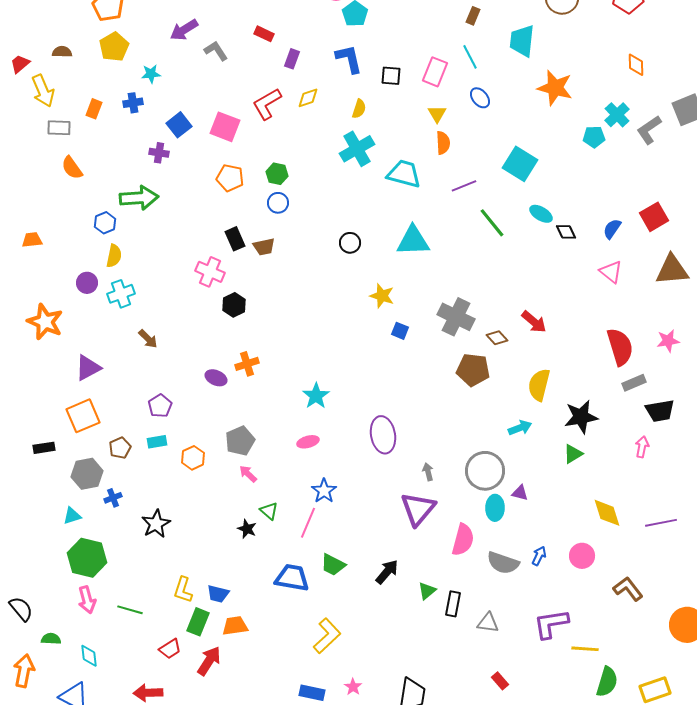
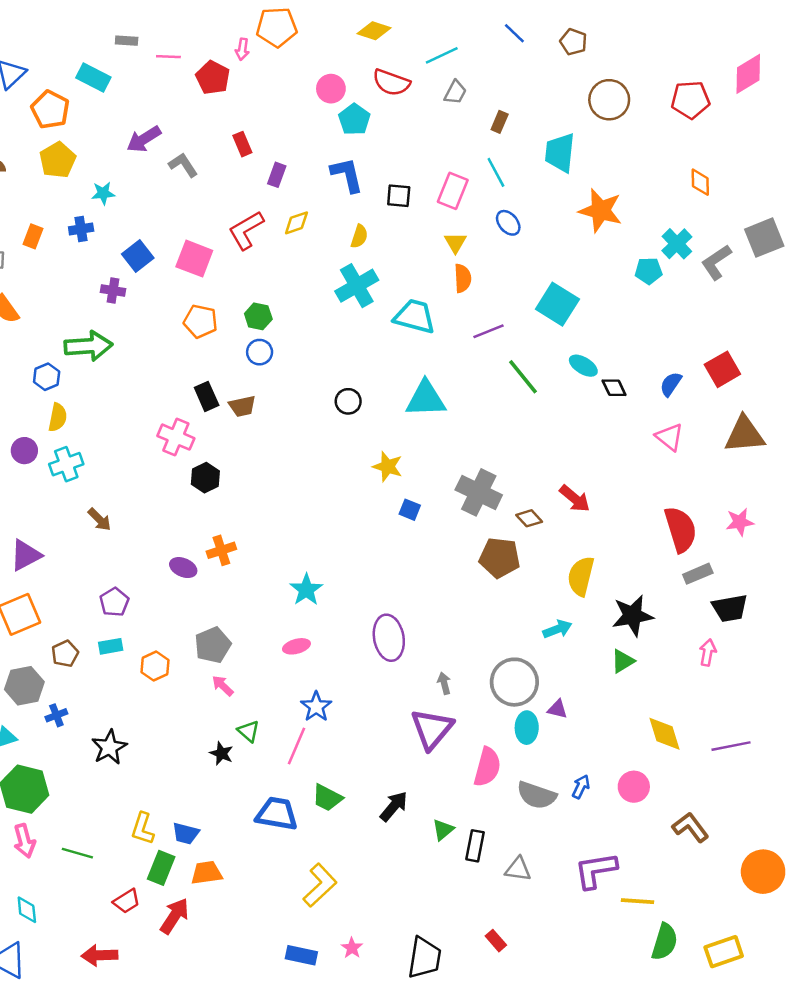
red rectangle: (264, 34) -> (242, 144), turned 42
red rectangle: (500, 681) -> (496, 941), moved

